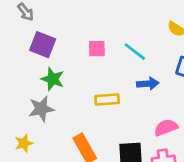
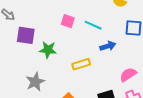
pink square: (97, 49) -> (68, 21), moved, turned 32
green star: (53, 79) -> (48, 50), moved

